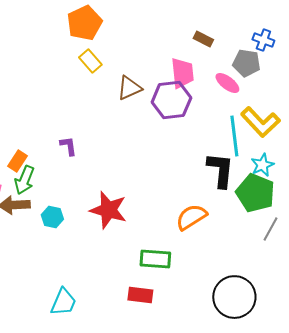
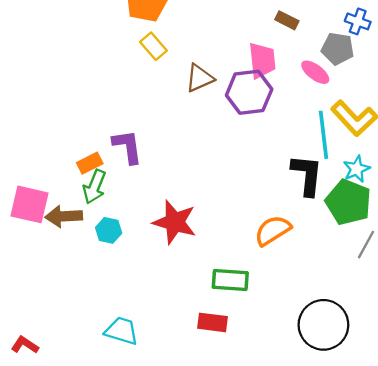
purple L-shape: (68, 146) -> (128, 147), size x1.5
orange rectangle: (17, 161) -> (90, 163), moved, turned 30
green arrow: (24, 180) -> (94, 187), moved
cyan trapezoid: (63, 302) -> (122, 331), turned -96

